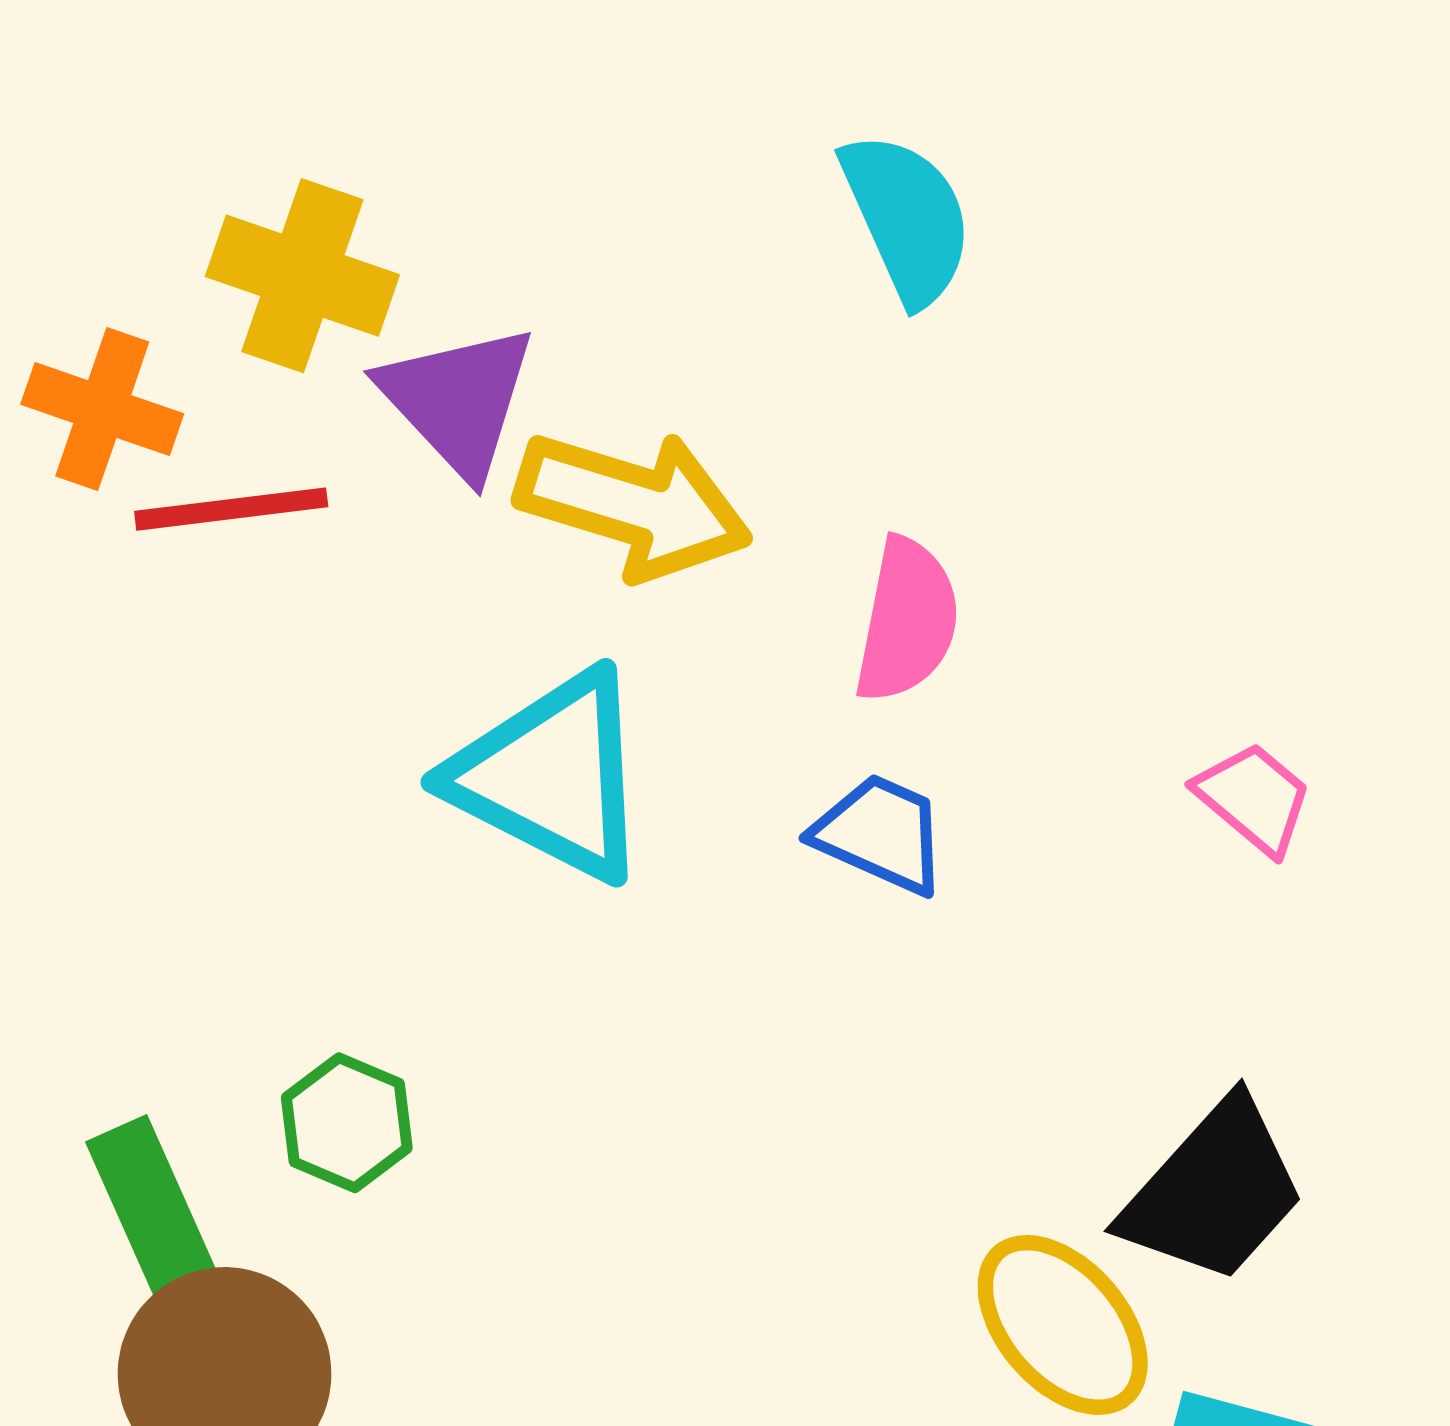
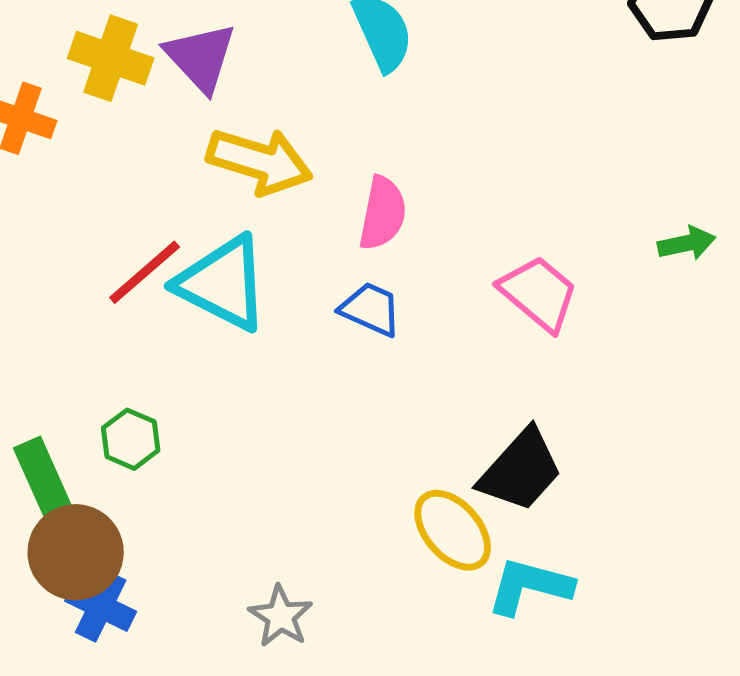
purple triangle: (458, 400) -> (201, 57), moved
red line: (231, 509) -> (145, 272), moved, turned -34
pink trapezoid: (1254, 798) -> (539, 293), size x1.5

